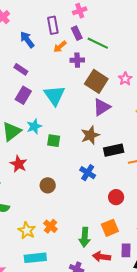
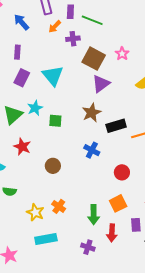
purple rectangle: (77, 33) -> (70, 12), turned 32
purple rectangle: (21, 69) -> (17, 52), turned 64
red arrow: (102, 257) -> (112, 233), turned -90

